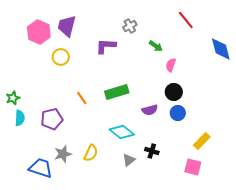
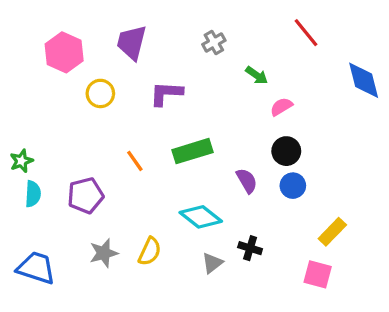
purple trapezoid: (67, 26) -> (132, 42), moved
purple L-shape: (106, 46) -> (166, 93), moved
pink semicircle: (171, 65) -> (281, 107), turned 40
purple semicircle: (150, 110) -> (247, 181), turned -105
blue trapezoid: (41, 168) -> (36, 268), moved

